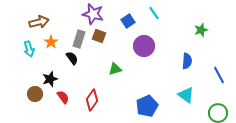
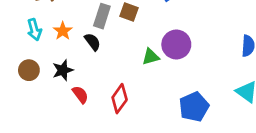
orange star: (51, 42) -> (63, 31), moved
purple circle: (144, 46) -> (176, 44), moved
brown circle: (35, 94) -> (29, 70), moved

